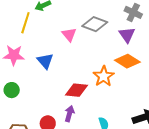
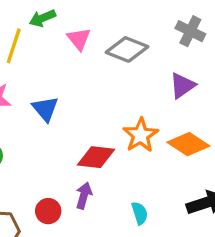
pink triangle: (69, 35) -> (79, 39), moved
purple triangle: (127, 35) -> (182, 85), moved, turned 30
orange diamond: (127, 61) -> (188, 144), moved

